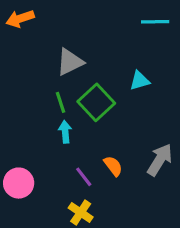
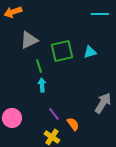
gray triangle: (70, 62) -> (29, 40), moved
green square: (96, 102) -> (62, 51), moved, turned 30
orange semicircle: (113, 166) -> (73, 124), moved

